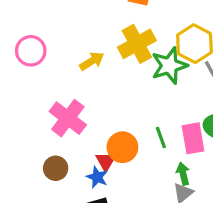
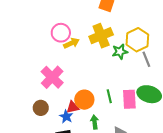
pink circle: (31, 51) -> (61, 33), moved
green star: (169, 66) -> (120, 52), size x0.7
red triangle: (106, 161) -> (73, 107), turned 40
green arrow: (183, 174) -> (95, 122), moved

